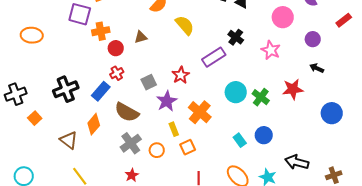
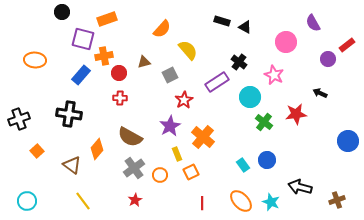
purple circle: (313, 39) -> (328, 59), moved
red cross: (117, 73) -> (120, 98), turned 32
gray square: (149, 82) -> (170, 75), moved
black cross: (66, 89) -> (69, 114), turned 30
blue rectangle: (101, 91) -> (81, 75), moved
cyan circle: (236, 92) -> (250, 97), moved
blue circle: (332, 113) -> (348, 141), moved
orange square: (35, 118) -> (37, 151), moved

